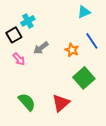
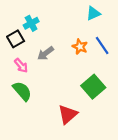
orange star: (72, 50) -> (80, 47), moved
green semicircle: (27, 102) -> (22, 91), moved

